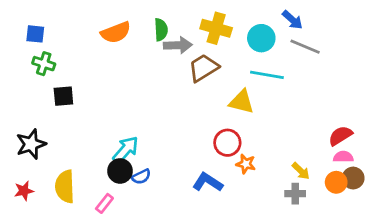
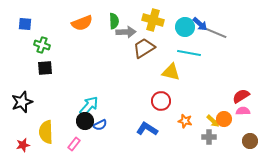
blue arrow: (292, 20) -> (200, 24), moved
green cross: (44, 64) -> (42, 45), moved
orange star: (246, 164) -> (185, 121), moved
brown circle: (353, 178) -> (250, 141), moved
orange circle: (336, 182) -> (224, 119), moved
red star: (24, 191) -> (23, 145), moved

